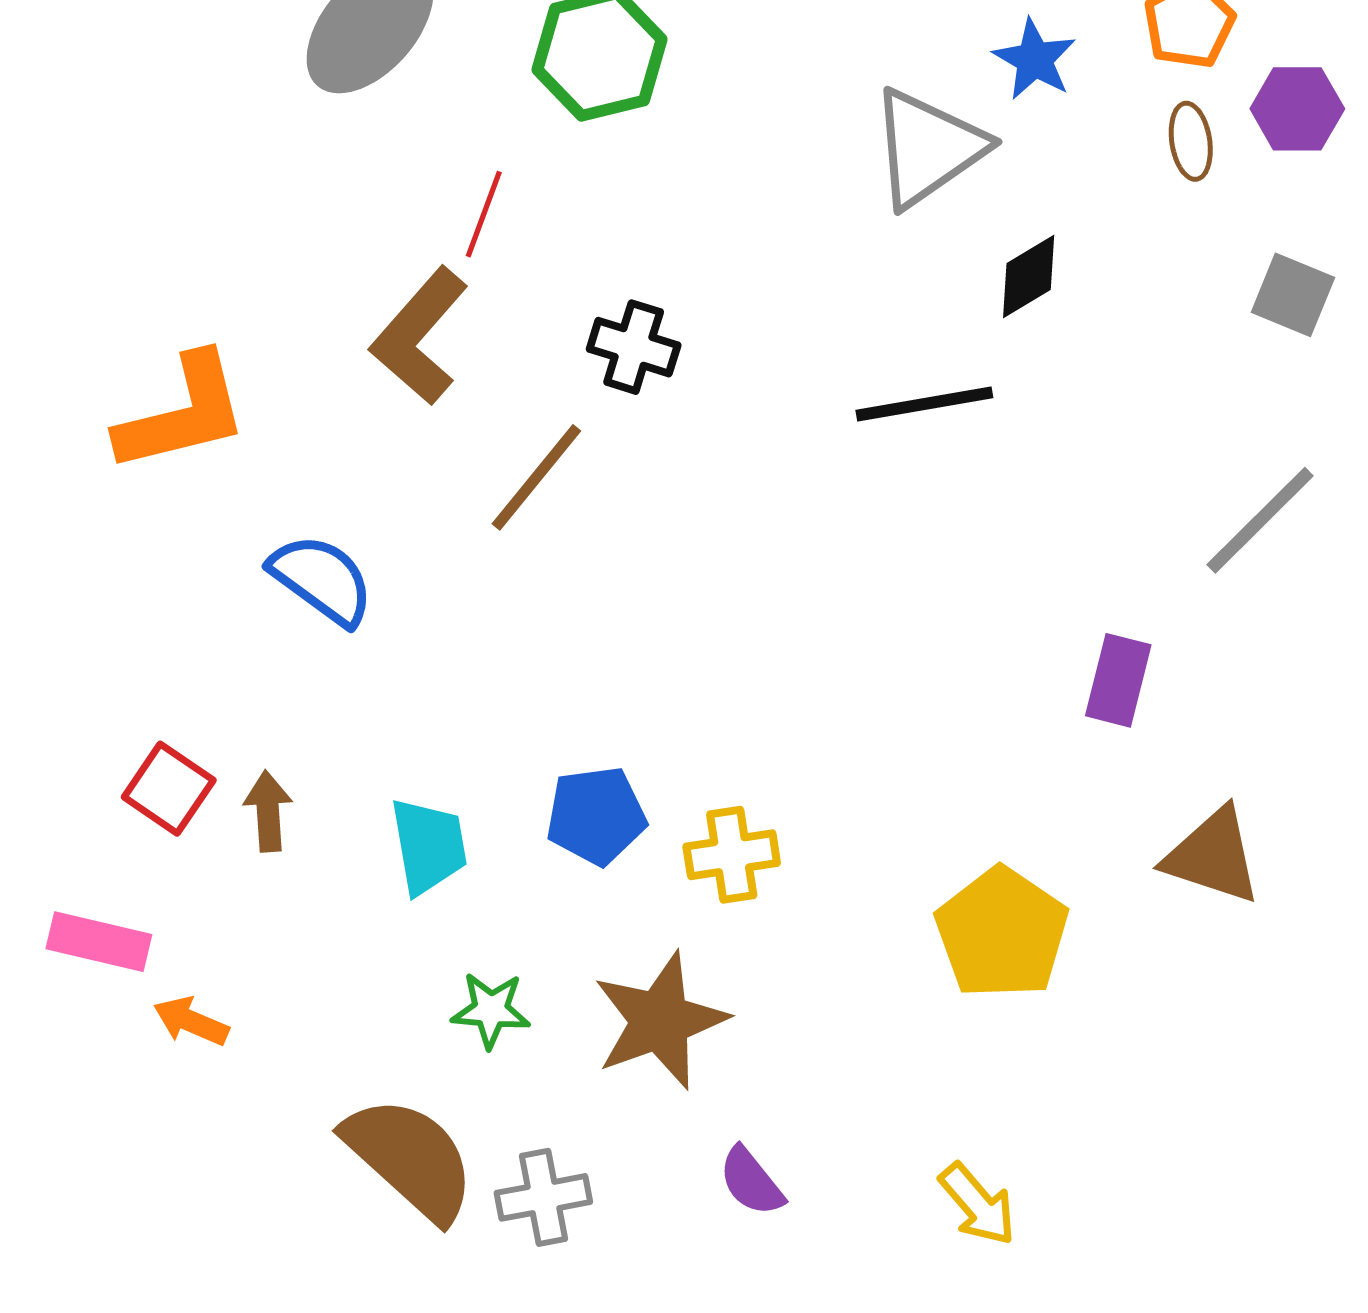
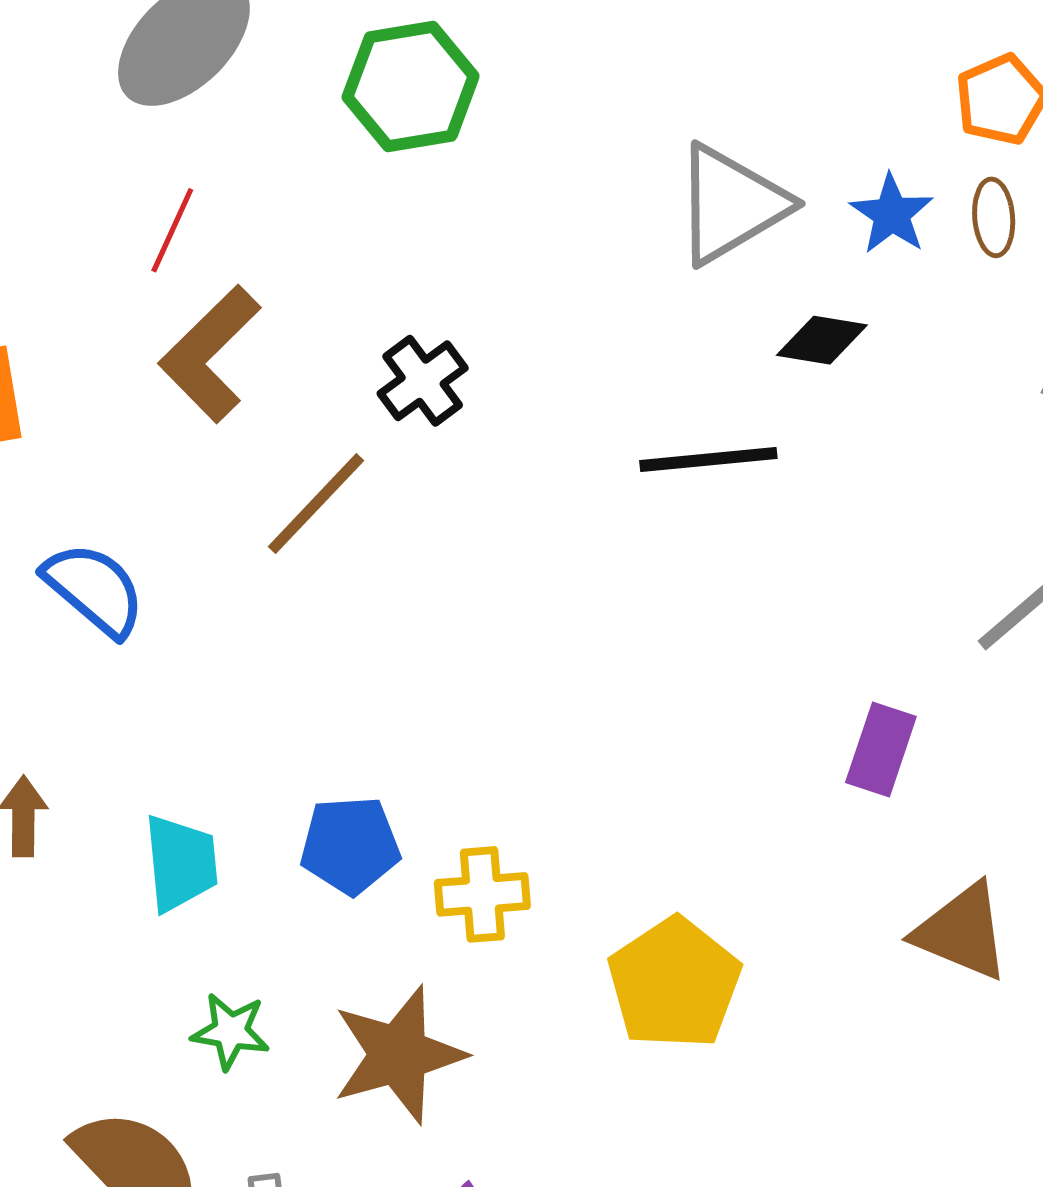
blue star: (1035, 59) -> (892, 214), moved
red line: (484, 214) -> (172, 230), moved
black diamond: (1029, 277) -> (822, 340), turned 36
black cross: (634, 347) -> (423, 381), turned 32
yellow pentagon: (1002, 933) -> (674, 983), moved

